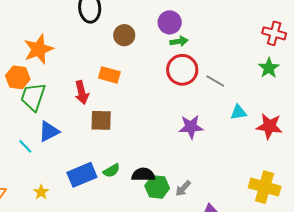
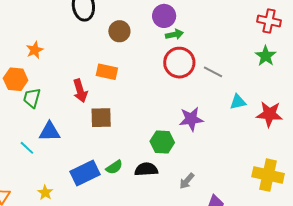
orange star: (39, 49) -> (35, 50), size x0.6
green trapezoid: (33, 97) -> (32, 98), size x0.7
blue triangle: (49, 132) -> (50, 132), turned 30
green hexagon: (157, 187) -> (162, 142), moved

